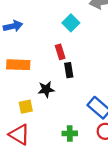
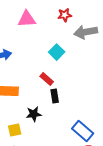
red rectangle: (60, 52) -> (47, 79), turned -32

